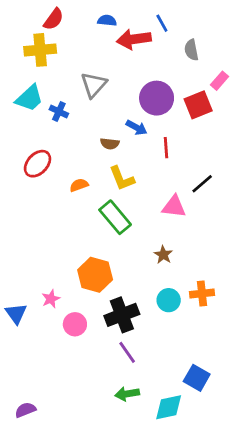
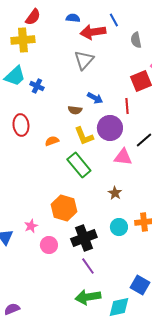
gray triangle: (94, 85) -> (84, 60), moved
purple circle: (157, 98) -> (110, 128), moved
red line: (166, 148) -> (127, 106), moved
red ellipse: (37, 164) -> (21, 125), turned -50
green arrow: (127, 394) -> (88, 297), size x1.4

